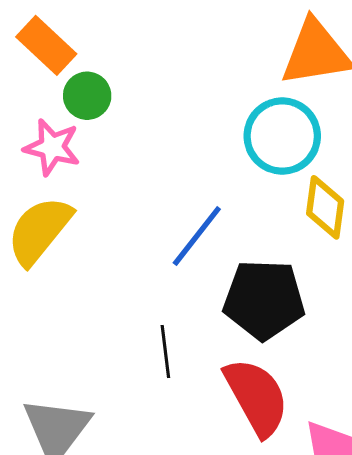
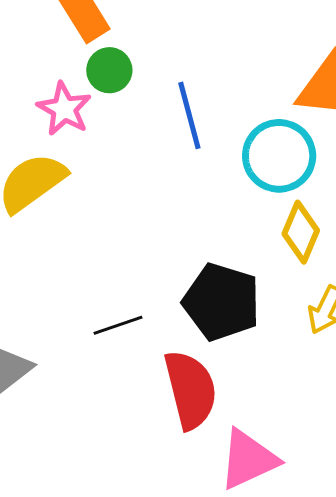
blue line: (197, 236) -> (189, 115), moved, turned -68
black line: (165, 351) -> (118, 325), turned 63

